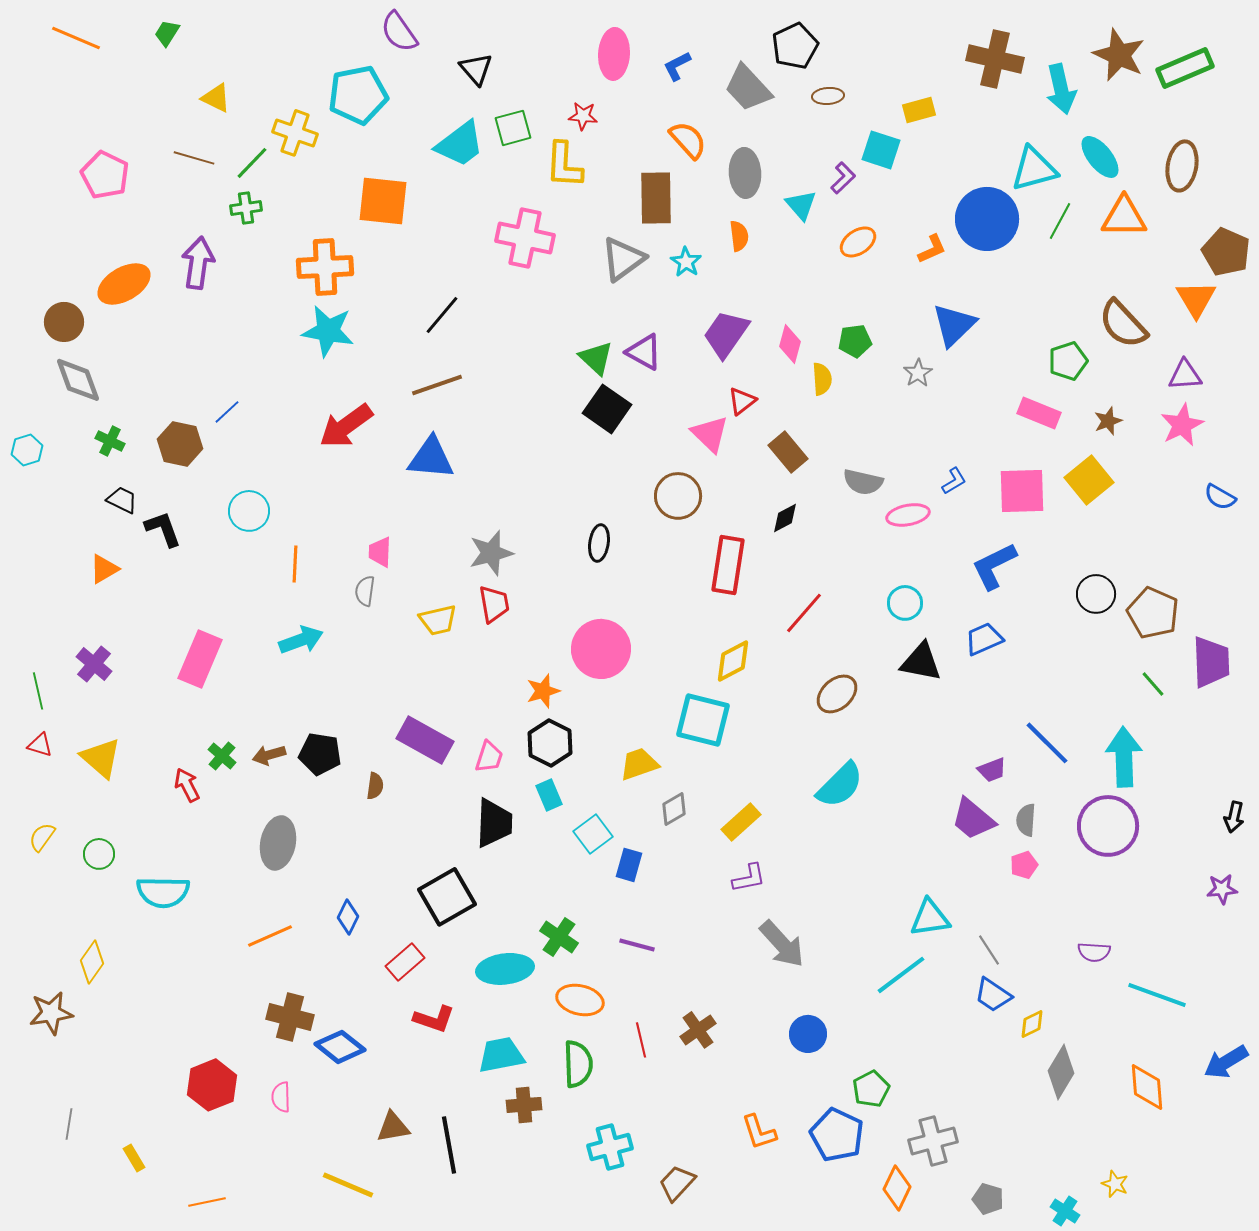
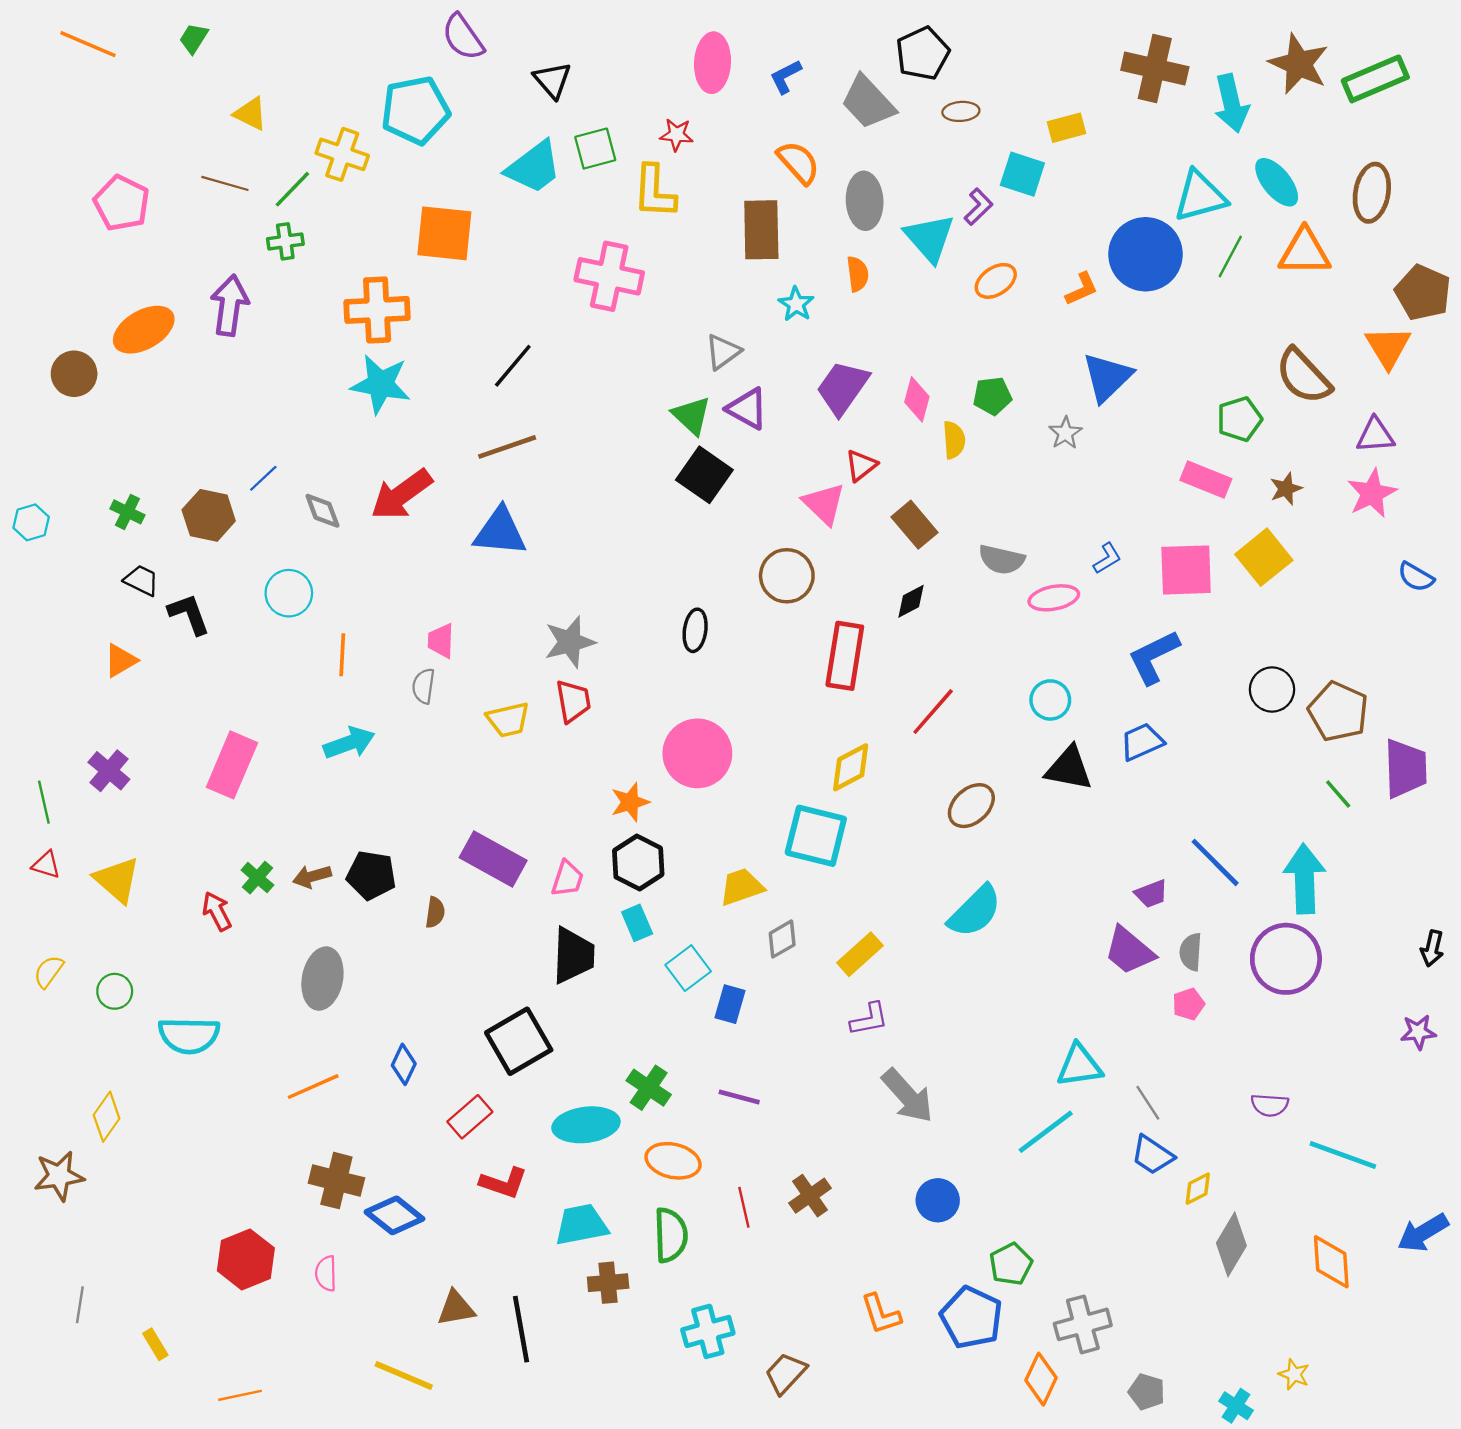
cyan triangle: (801, 205) -> (930, 238), size x1.4
gray triangle: (623, 259) -> (723, 352), moved, size x0.7
gray diamond: (78, 380) -> (322, 511), moved, size x0.7

